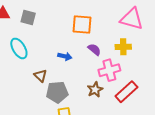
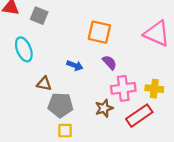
yellow cross: (123, 47) -> (154, 89), moved
brown triangle: (41, 76) -> (44, 84), turned -40

